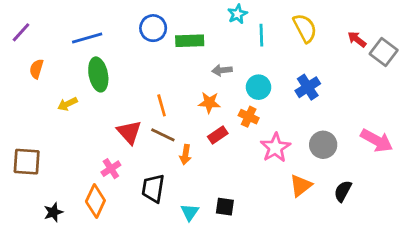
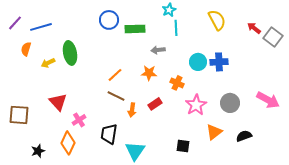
cyan line: (261, 35) -> (176, 28), moved
blue line: (87, 38) -> (41, 27), moved
cyan circle: (259, 87) -> (198, 62), moved
blue cross: (308, 87) -> (219, 62), turned 30
yellow arrow: (67, 104) -> (48, 63), moved
orange line: (162, 105) -> (115, 75), turned 63
red triangle: (129, 132) -> (58, 102), moved
red rectangle: (218, 135) -> (155, 104), moved
black semicircle: (343, 191) -> (244, 136), turned 42
black square: (225, 207) -> (183, 146), moved
cyan triangle: (190, 212) -> (135, 151), size x1.5

